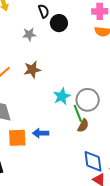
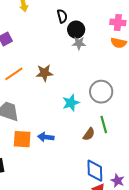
gray star: (29, 34) -> (79, 43), moved
gray circle: (88, 100) -> (101, 92), moved
green line: (78, 113) -> (104, 125), moved

